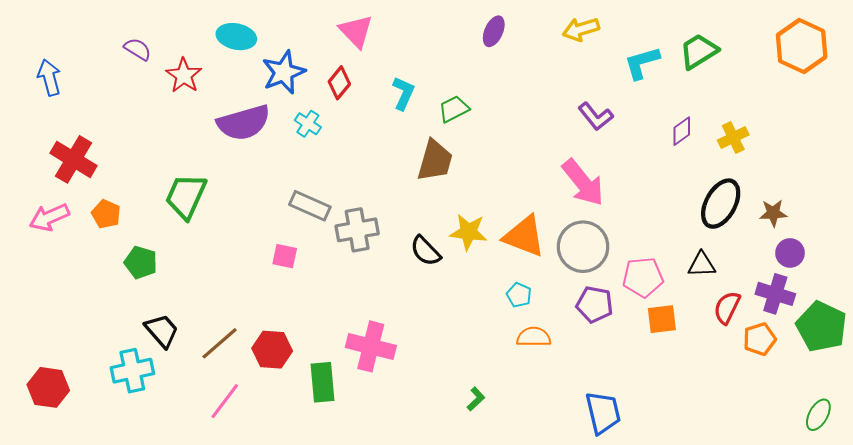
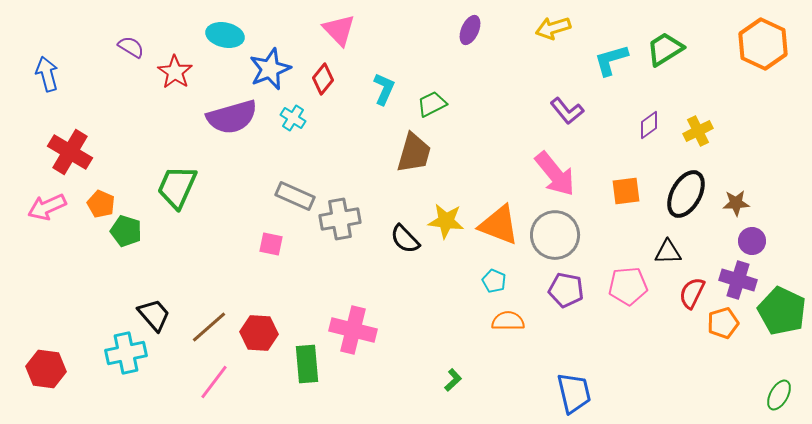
green pentagon: (141, 262) -> (126, 231), moved
pink pentagon: (643, 277) -> (628, 286), moved
orange square: (662, 319) -> (626, 191), moved

